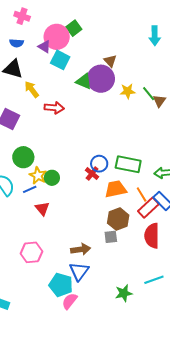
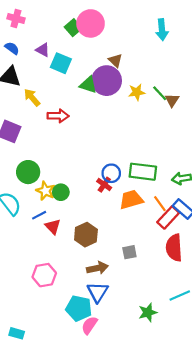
pink circle: (57, 37) -> (91, 23), moved
blue semicircle: (17, 43) -> (12, 48), turned -144
blue line: (30, 189) -> (39, 215), moved
brown hexagon: (118, 219) -> (86, 235), moved

